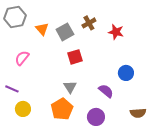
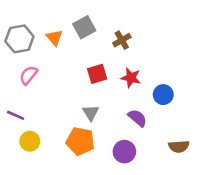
gray hexagon: (15, 17) -> (19, 39), moved
brown cross: (89, 23) -> (122, 40), moved
gray square: (65, 32) -> (84, 27), moved
red star: (116, 32) -> (131, 78), moved
orange pentagon: (62, 109) -> (80, 141), turned -30

